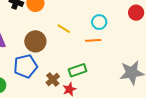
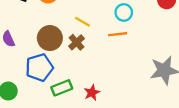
green rectangle: (77, 70) -> (62, 88), moved
brown cross: (53, 80) -> (77, 42), moved

